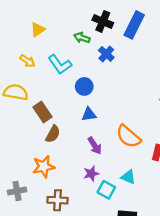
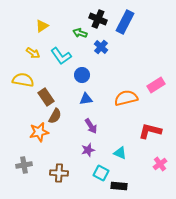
orange semicircle: (128, 136) -> (126, 98), moved, turned 125
orange star: (44, 167) -> (39, 132), moved
cyan square: (106, 190) -> (101, 173), moved

